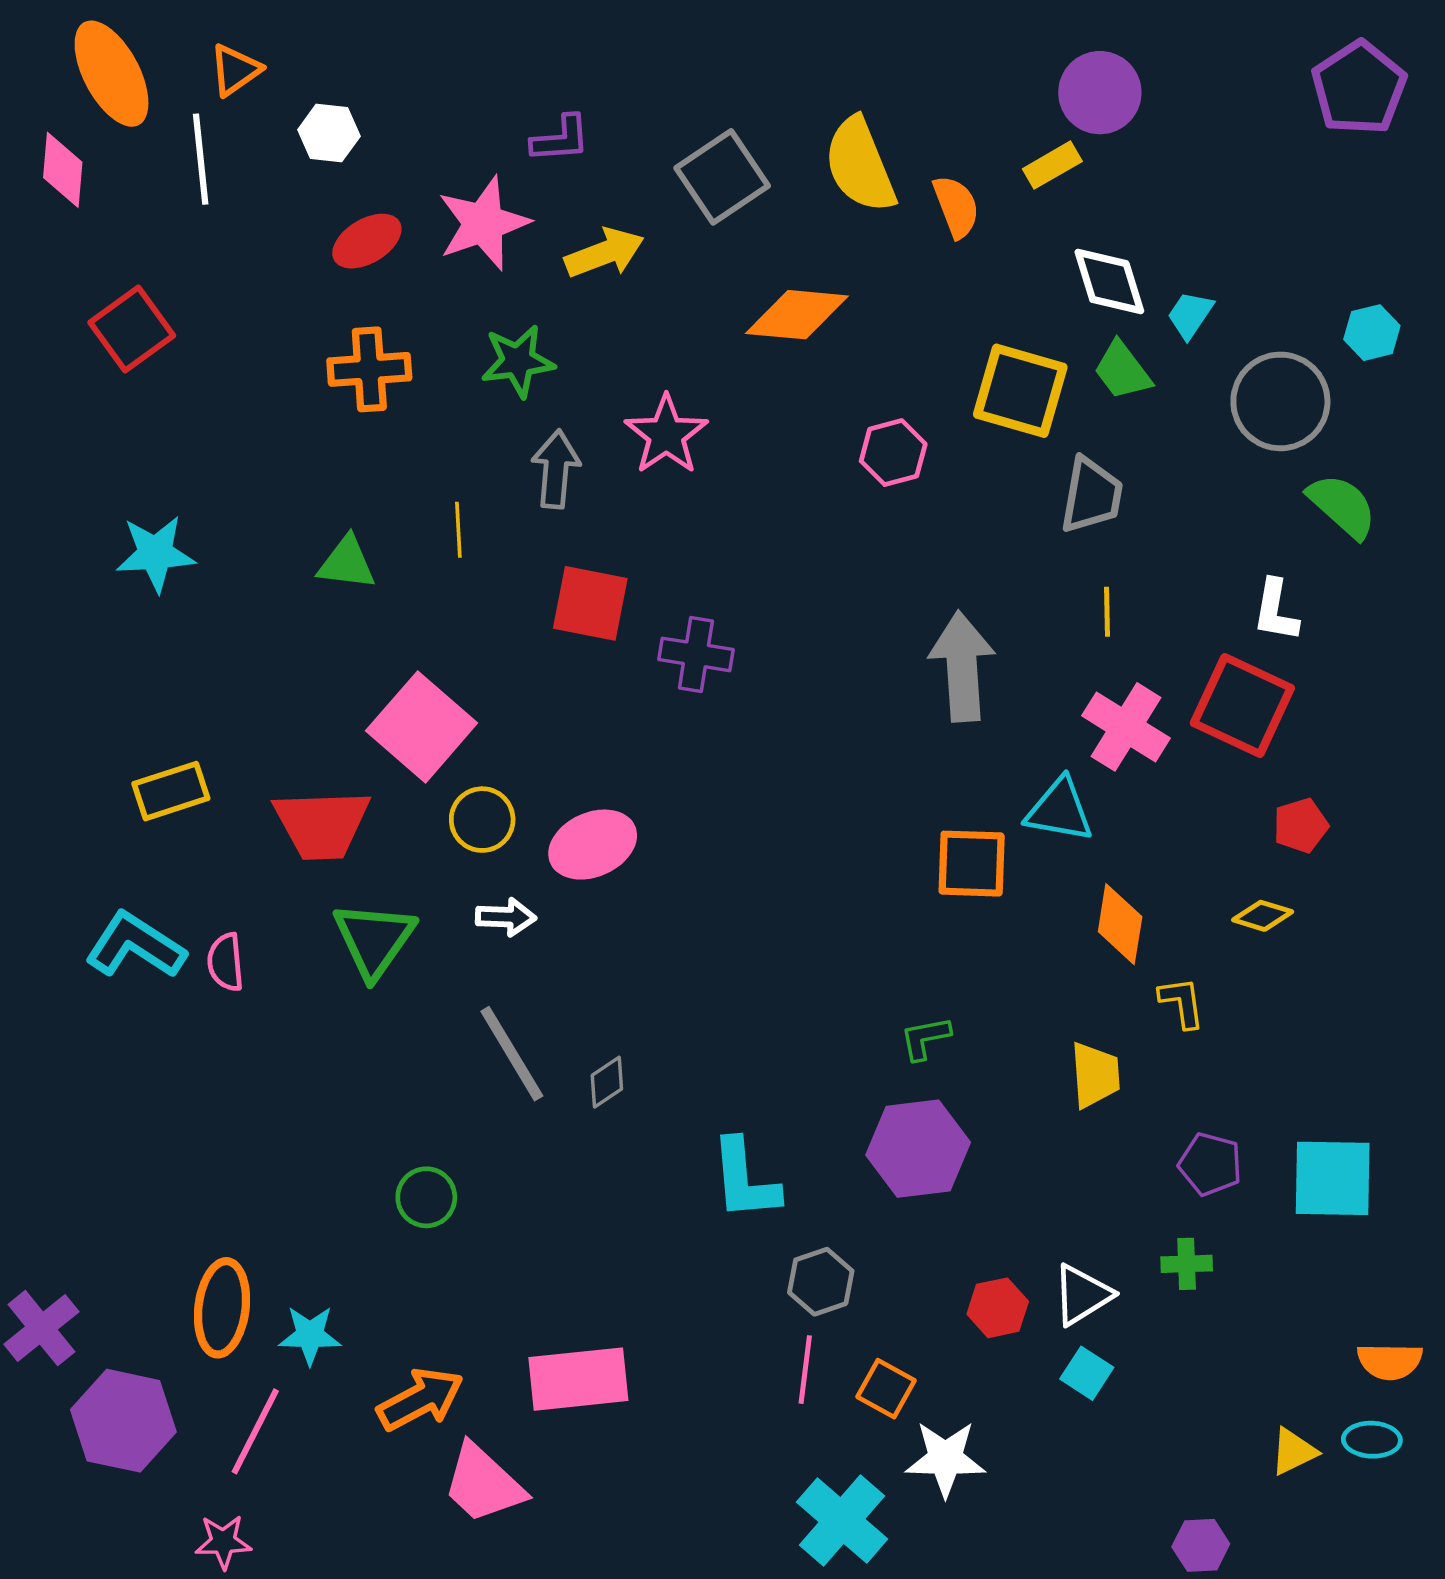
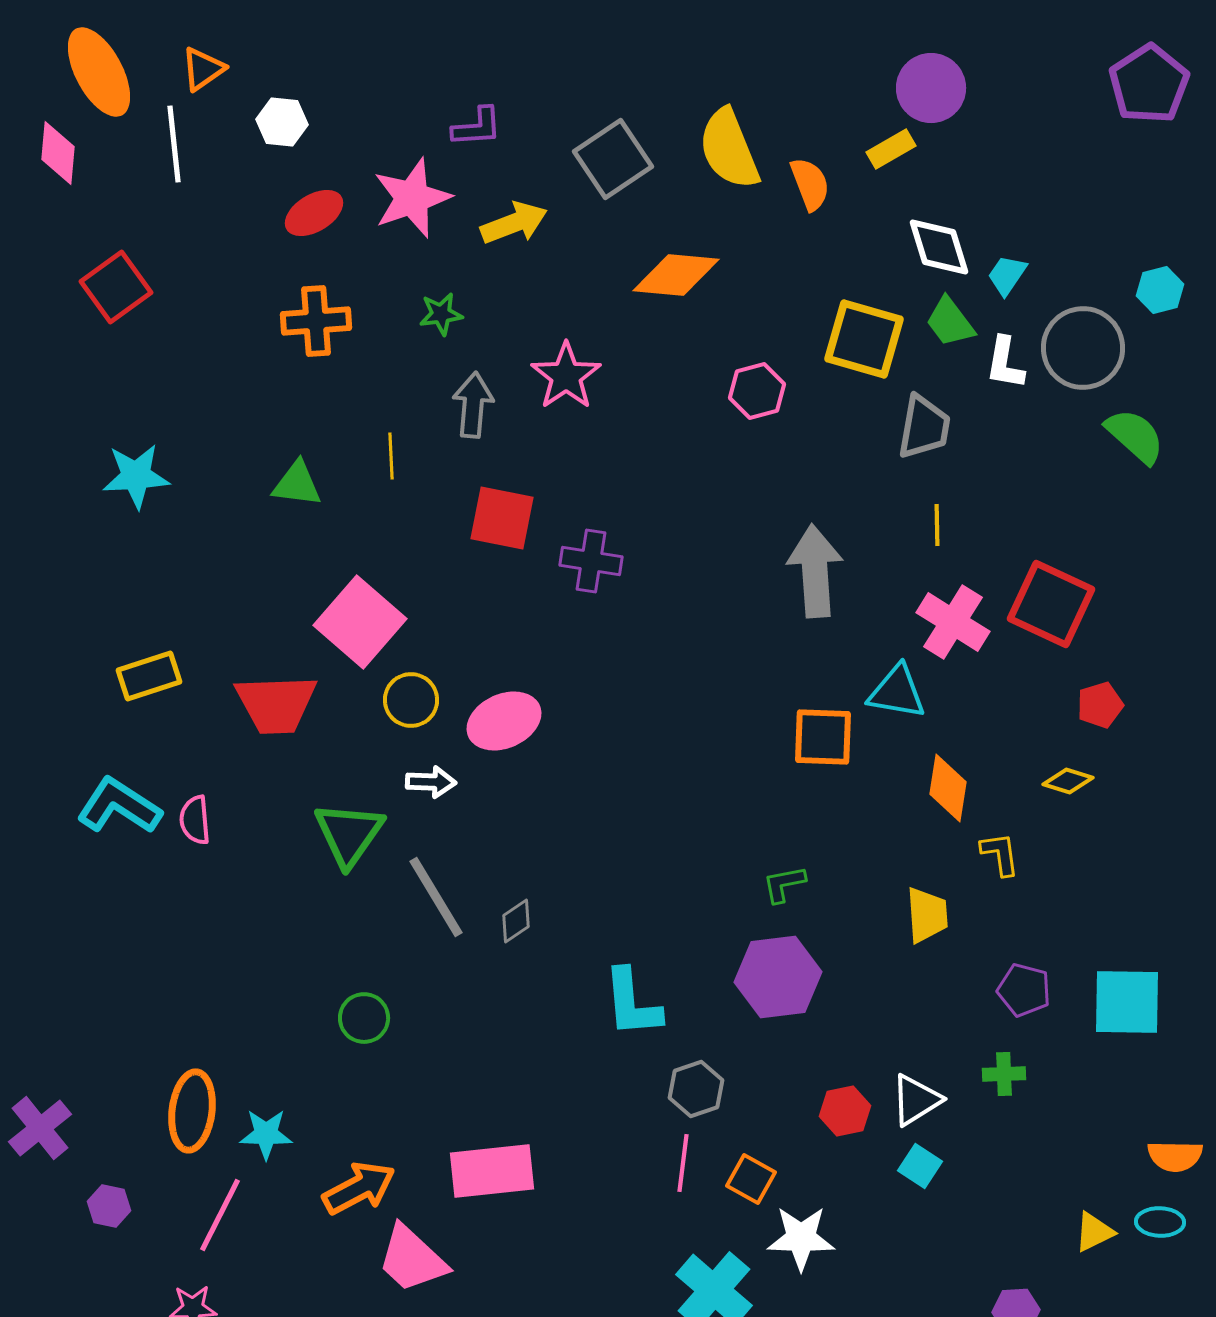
green star: (518, 361) -> (441, 314), size x0.7
white L-shape: (1276, 611) -> (1005, 363), moved
green triangle: (374, 940) -> (349, 834), moved
purple hexagon: (123, 1421) -> (109, 1206), size x0.5

